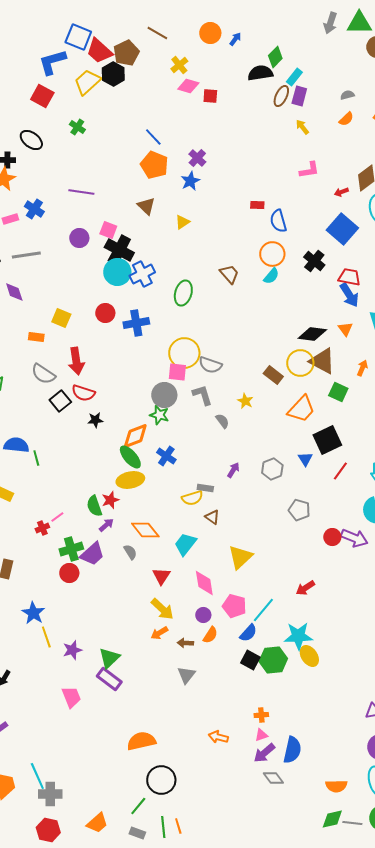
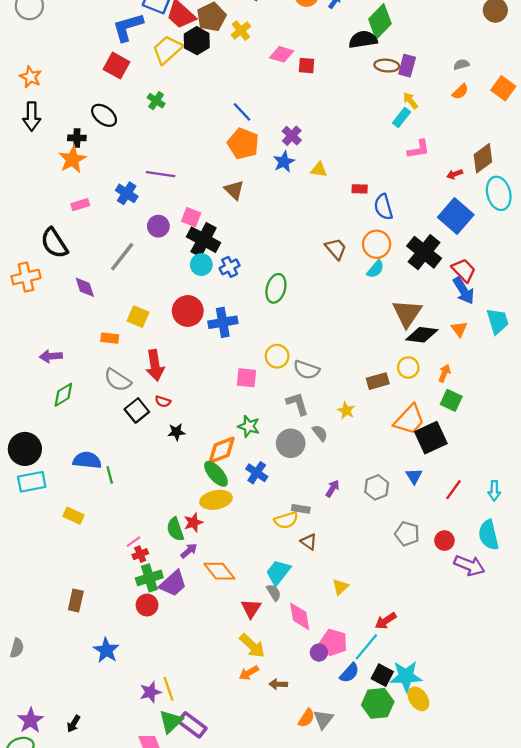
green diamond: (275, 57) -> (380, 21), size x1.4
yellow cross: (179, 65) -> (241, 31), moved
cyan rectangle: (294, 77) -> (401, 118), moved
brown ellipse: (281, 96) -> (387, 66), turned 70
blue cross: (34, 209) -> (127, 193), moved
yellow triangle: (182, 222) -> (319, 170), moved, turned 42
gray line: (26, 255) -> (122, 257), moved, turned -44
black cross: (314, 261) -> (424, 252), size x1.4
cyan circle: (117, 272) -> (201, 265), size x0.7
blue cross: (142, 274) -> (230, 267), size x0.7
brown trapezoid: (229, 274) -> (336, 249), moved
red trapezoid: (349, 277) -> (464, 270), turned 35
red circle: (105, 313) -> (188, 311), size x1.4
yellow circle: (184, 353) -> (277, 356), size x0.7
brown triangle: (322, 361) -> (407, 313), moved, turned 36
yellow circle: (300, 363) -> (408, 368), size x0.7
orange arrow: (362, 368) -> (444, 373), moved
pink square: (177, 372) -> (247, 378), moved
brown rectangle: (273, 375) -> (378, 381), turned -54
red semicircle: (83, 393) -> (163, 401), size x0.6
gray circle: (164, 395) -> (291, 443), moved
black square: (327, 440) -> (431, 438), moved
red cross: (42, 528) -> (140, 554), moved
orange diamond: (145, 530) -> (219, 571), moved
red circle: (332, 537) -> (444, 541), moved
gray semicircle: (130, 552) -> (274, 593), moved
yellow triangle: (240, 557) -> (340, 587), size x0.6
red arrow: (305, 588) -> (386, 621), moved
purple circle: (203, 615) -> (319, 653), moved
orange semicircle: (210, 635) -> (306, 718), moved
yellow line: (46, 637) -> (169, 689), moved
green triangle: (109, 658) -> (171, 721), moved
black square: (250, 660) -> (382, 675), moved
gray triangle: (186, 675) -> (323, 719), moved

